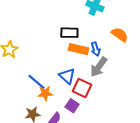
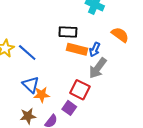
blue arrow: (96, 49) -> (95, 49), turned 40
blue triangle: (67, 76) -> (31, 85), moved
blue line: (36, 82) -> (27, 53), moved

